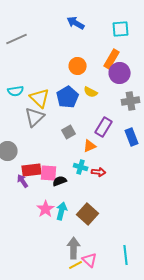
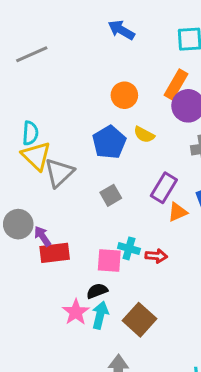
cyan semicircle: (16, 91) -> (30, 133), turned -77
yellow triangle: (40, 98) -> (36, 156), moved
orange triangle: (90, 146) -> (177, 212), moved
pink square: (49, 173) -> (109, 261), moved
purple arrow: (23, 181) -> (42, 236), moved
black semicircle: (60, 181) -> (97, 291), moved

